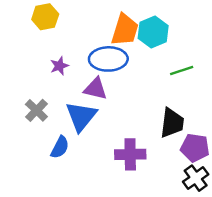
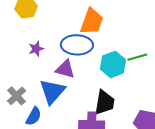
cyan hexagon: (153, 32) -> (113, 64), moved
gray cross: (36, 110) -> (17, 96), moved
black trapezoid: (172, 123) -> (105, 102), moved

